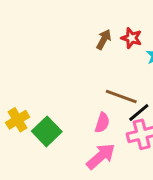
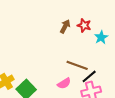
pink semicircle: (102, 123) -> (64, 83), turned 40

